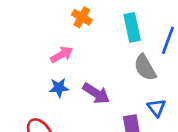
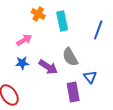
cyan rectangle: (132, 27) -> (62, 21), moved
gray semicircle: (145, 68) -> (70, 57), moved

